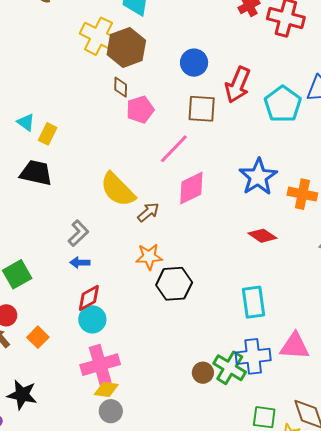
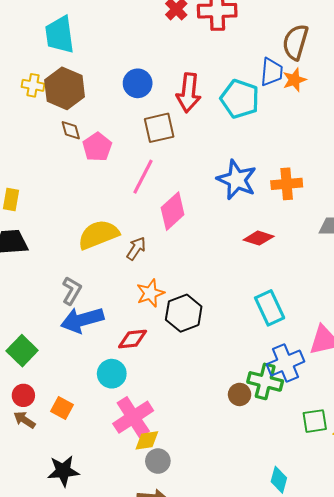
yellow cross: (98, 36) -> (33, 85), size x0.6
yellow semicircle: (118, 189) -> (98, 235), turned 129
blue arrow: (80, 263) -> (82, 320), size x2.0
red diamond: (89, 298) -> (133, 339), moved, turned 40

